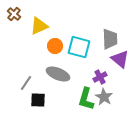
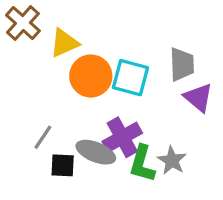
brown cross: (14, 14) -> (23, 23), size x1.5
orange circle: (55, 46) -> (91, 76), size x1.6
gray ellipse: (58, 74) -> (96, 152), moved
purple cross: (100, 77) -> (122, 137), moved, size x1.6

